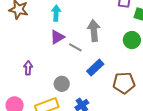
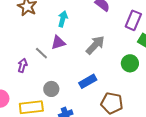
gray arrow: (94, 31) -> (95, 45), turned 35
gray line: (75, 47) -> (41, 53), moved

